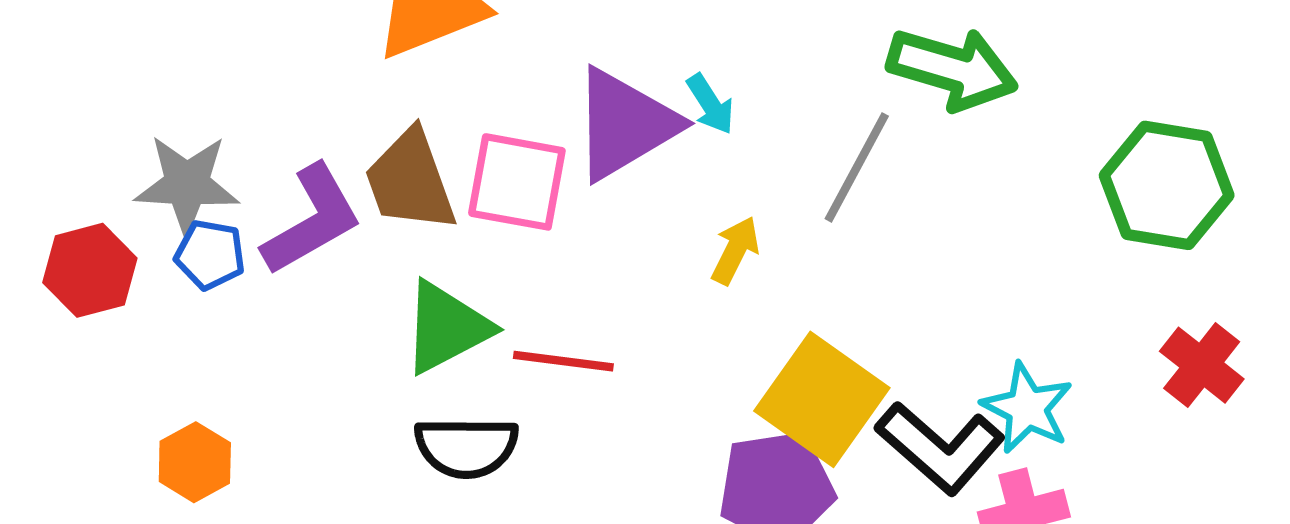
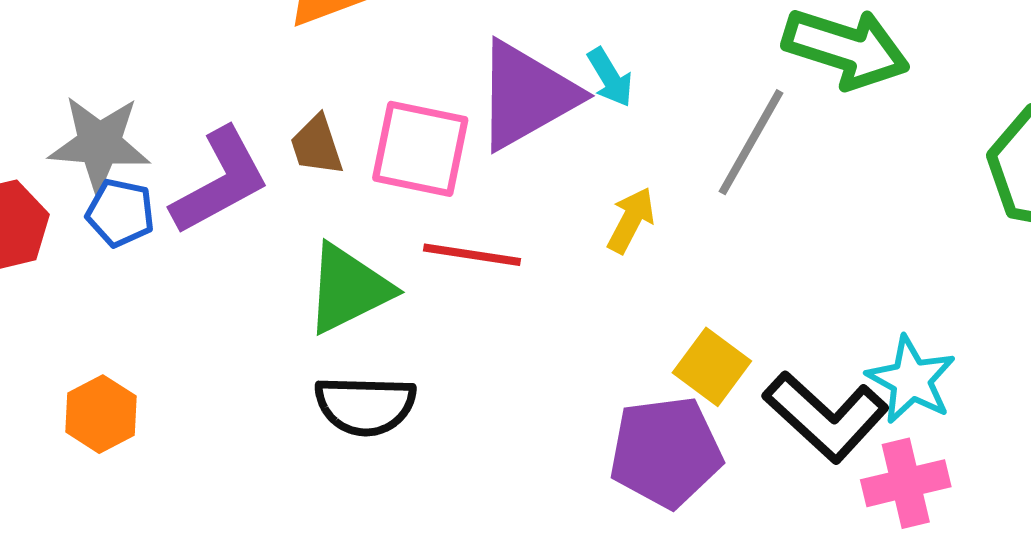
brown trapezoid: (410, 181) -> (317, 145), size x0.6
red line: (563, 361) -> (472, 255), moved
yellow square: (822, 399) -> (712, 367), size x0.6

